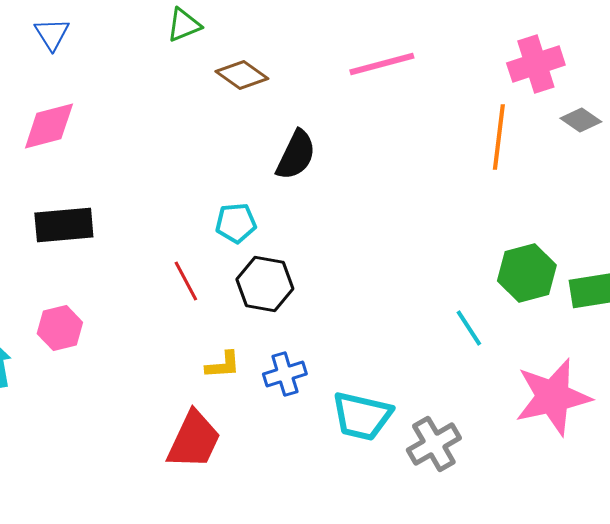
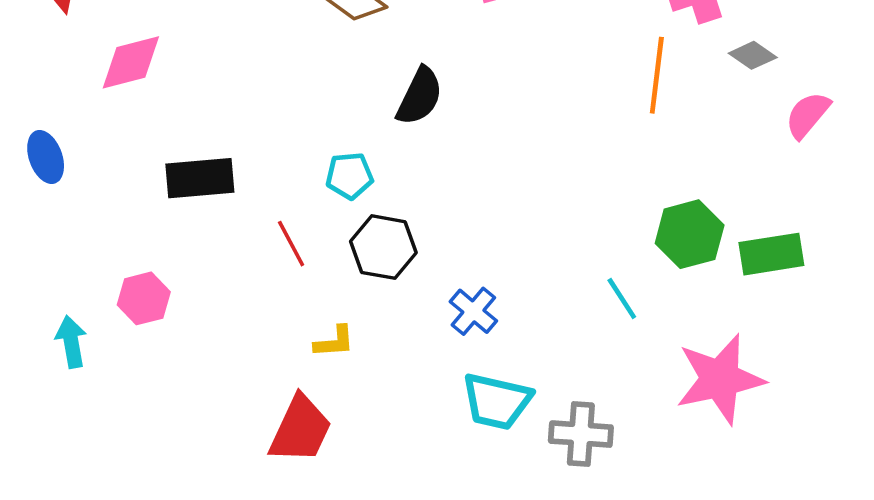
black rectangle: (64, 225) -> (200, 178), moved
blue cross: (285, 374) -> (473, 311), moved, turned -33
gray cross: (434, 444) -> (581, 434), turned 34

